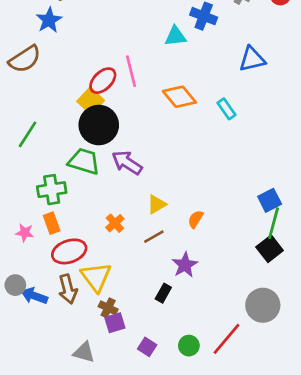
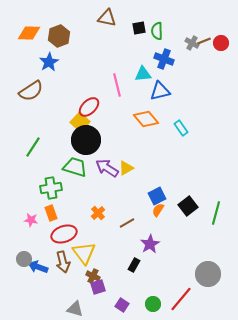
blue triangle: (252, 59) -> (160, 91), moved
pink line: (131, 71) -> (117, 85), moved
blue square: (270, 200) -> (157, 196), moved
yellow triangle: (157, 204) -> (126, 168), moved
black square: (270, 249) -> (188, 206), moved

